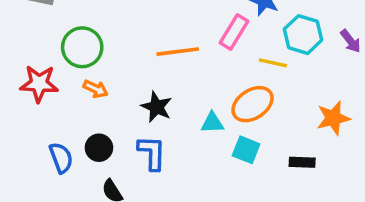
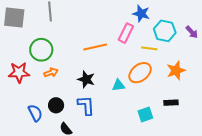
orange arrow: (96, 89) -> (51, 72), turned -40
orange star: (333, 118) -> (176, 71), moved
cyan square: (246, 150) -> (145, 114), moved, turned -35

